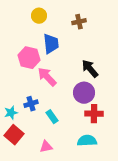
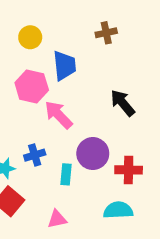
yellow circle: (39, 16) -> (30, 37), moved
purple circle: (84, 93) -> (93, 154), moved
cyan rectangle: (52, 117) -> (66, 174), turned 40

